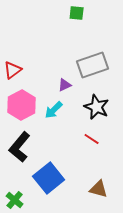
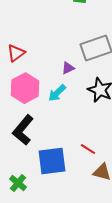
red line: (92, 139) -> (88, 149), moved
blue square: (49, 178) -> (52, 161), turned 32

